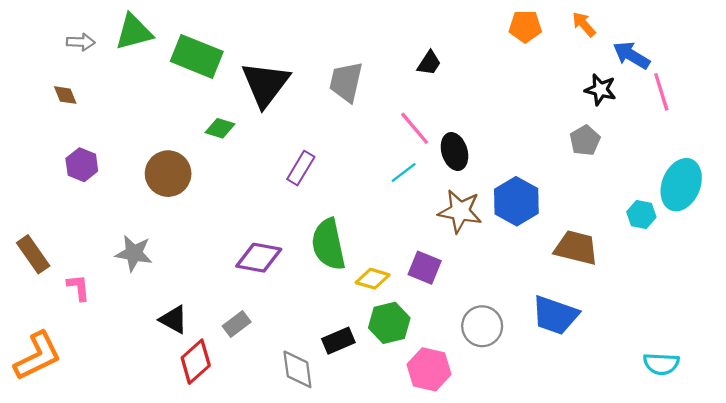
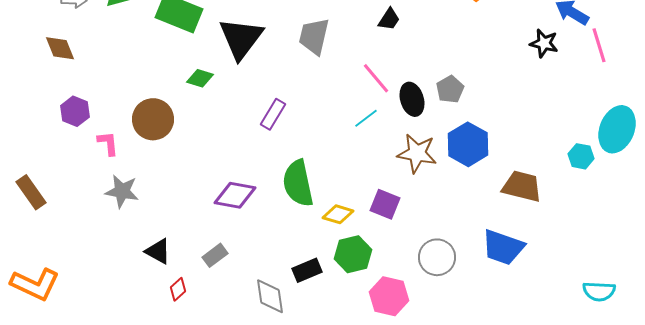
brown diamond: (65, 95) -> (60, 48), size x1.4
gray pentagon: (585, 140) -> (450, 89), moved
pink L-shape: (78, 288) -> (108, 143), moved
orange L-shape: (38, 356) -> (35, 284), turned 51
red diamond: (196, 362) -> (178, 289), size x0.6

